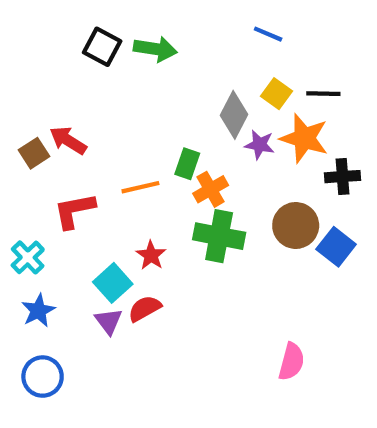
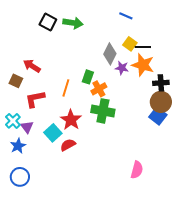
black line: (323, 94) -> (143, 47), moved
brown square: (34, 153) -> (16, 81), moved, turned -32
orange line: (140, 187) -> (66, 88), turned -60
brown circle: (296, 225) -> (161, 102), moved
red star: (151, 255) -> (71, 120), size x1.5
purple triangle: (108, 321) -> (27, 127), moved

